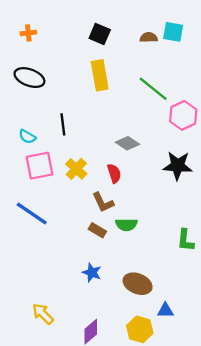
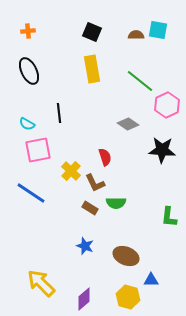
black ellipse: (29, 78) -> (29, 71), turned 44
gray diamond: (128, 143) -> (128, 124), moved
yellow cross: (76, 169) -> (71, 171), moved
yellow arrow: (43, 314) -> (41, 283), size x1.4

